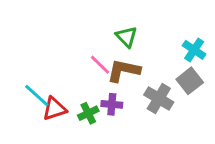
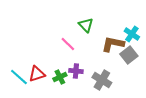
brown L-shape: (124, 71) -> (113, 44), moved
cyan line: (37, 96) -> (19, 77), moved
gray cross: (159, 98) -> (102, 80), moved

